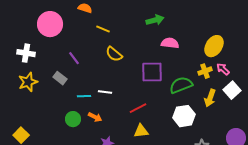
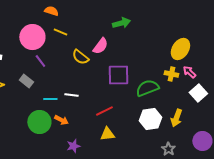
pink circle: (50, 24) -> (32, 37), moved
yellow line: (103, 29) -> (60, 32), moved
pink semicircle: (170, 43) -> (100, 46), moved, turned 120
yellow cross: (205, 71) -> (171, 74), turned 32
yellow arrow: (210, 98) -> (176, 118), moved
green circle: (73, 119) -> (39, 122), size x1.5

